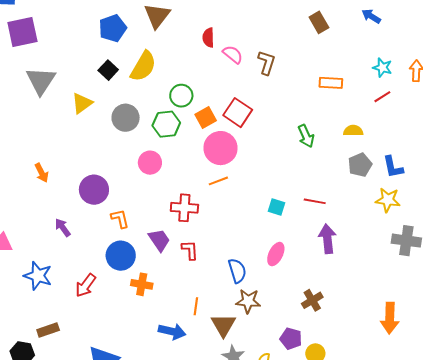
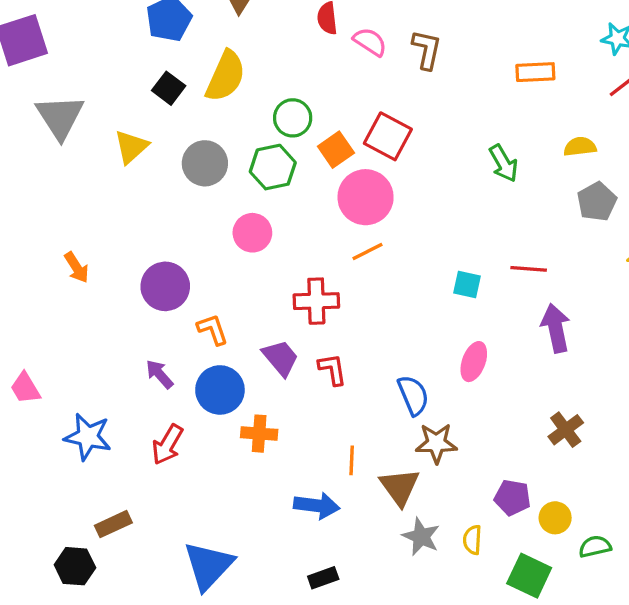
purple arrow: (63, 228) -> (160, 374), moved
brown cross: (312, 300) -> (566, 430), moved

